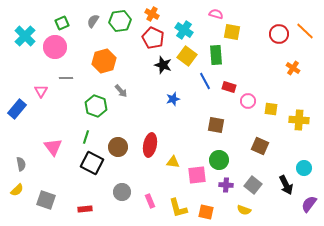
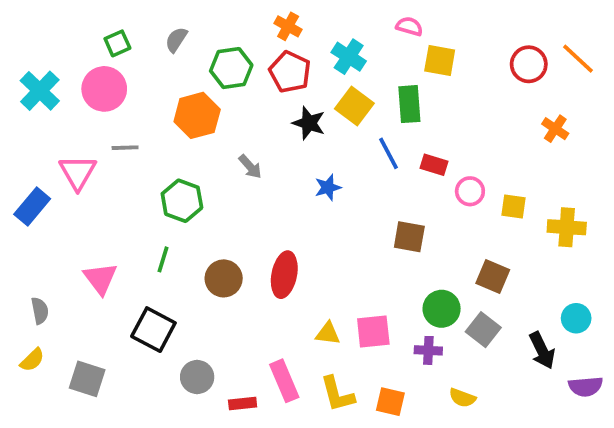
green hexagon: (120, 21) -> (231, 68), moved
cyan cross: (25, 36) -> (40, 91), moved
pink triangle: (41, 91) -> (78, 172), size x1.5
gray arrow: (121, 91) -> (250, 167), moved
green circle: (219, 160) -> (442, 309), moved
yellow triangle: (173, 162) -> (328, 333), moved
black square: (92, 163) -> (153, 330), moved
gray square: (253, 185) -> (483, 330), moved
gray circle: (122, 192) -> (197, 377), moved
pink rectangle: (150, 201) -> (284, 381), size x1.5
purple semicircle: (309, 204) -> (586, 386), turned -132
red rectangle: (85, 209) -> (243, 404), moved

